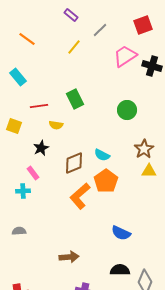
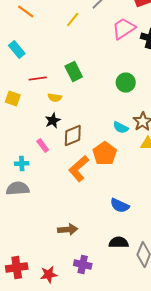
black star: (41, 148) -> (53, 120), moved
cyan semicircle: (102, 155) -> (121, 128), moved
pink rectangle: (33, 173) -> (43, 146), moved
gray semicircle: (19, 231) -> (18, 188), moved, size x1.6

